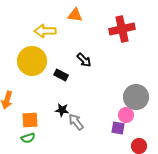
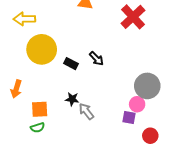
red cross: (122, 29) -> (133, 17), turned -30
yellow arrow: (45, 31) -> (24, 19), moved
black arrow: (84, 60) -> (96, 59), moved

